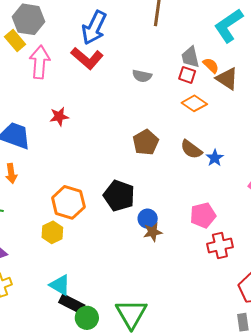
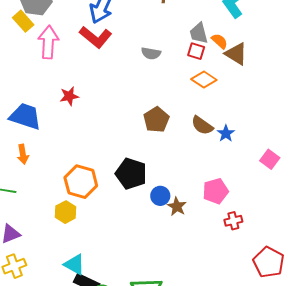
brown star: (153, 232) -> (177, 207), moved, turned -30
red cross: (220, 245) -> (233, 221), size x0.7

